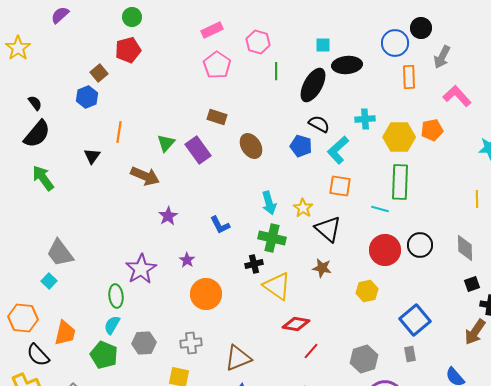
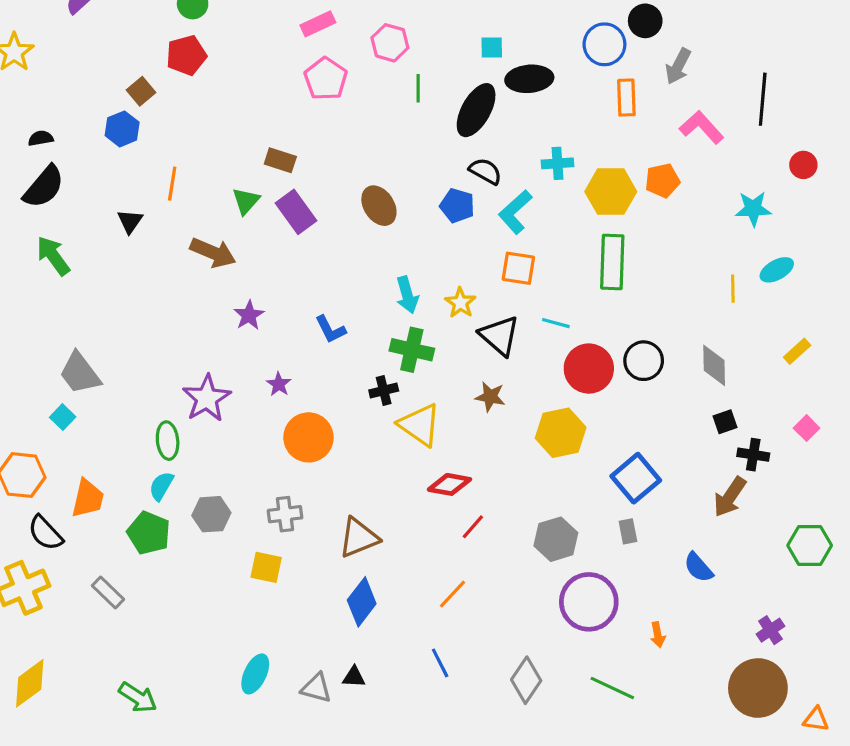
black semicircle: (35, 103) -> (41, 138), turned -63
brown rectangle: (217, 117) -> (280, 160), moved
cyan line: (380, 209) -> (556, 323), moved
yellow hexagon: (367, 291) -> (561, 433), size x1.4

